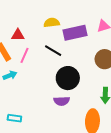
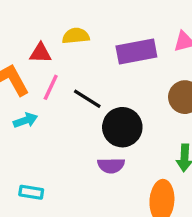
yellow semicircle: (52, 23) -> (76, 36), moved
black line: (53, 51) -> (87, 99), moved

